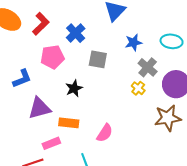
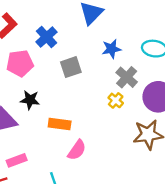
gray square: (98, 59) -> (71, 67), turned -30
black star: (74, 88) -> (30, 100), moved, turned 30
orange rectangle: (69, 123) -> (60, 124), moved

